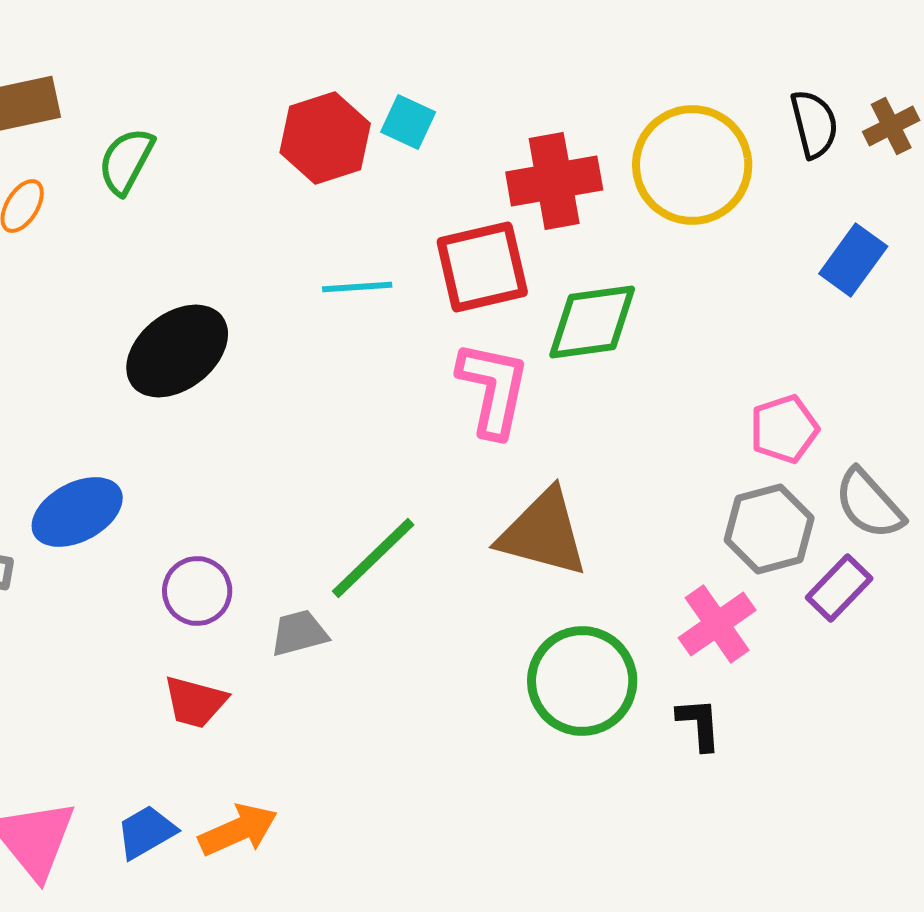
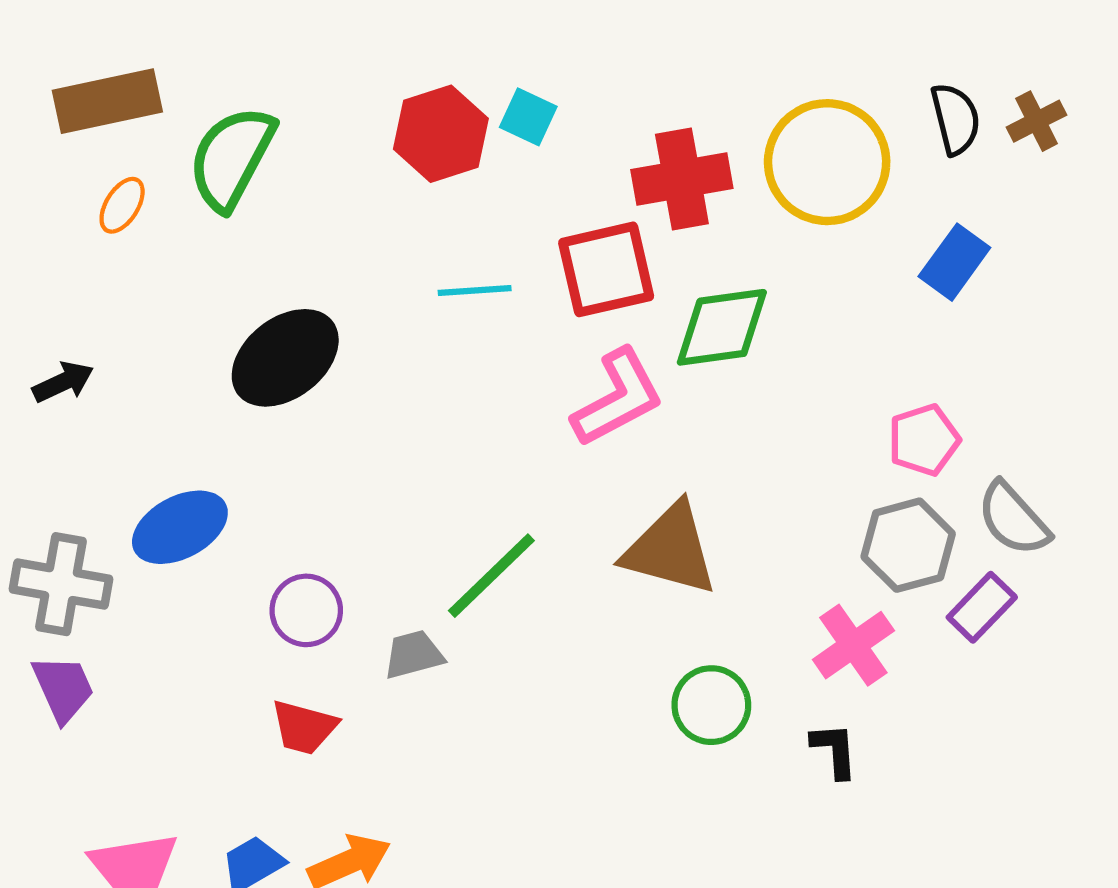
green semicircle: (126, 161) -> (232, 158), size x1.5
blue rectangle: (853, 260) -> (954, 262), moved
pink L-shape: (493, 389) -> (618, 398), turned 50
green circle: (582, 681) -> (711, 705), size x0.7

